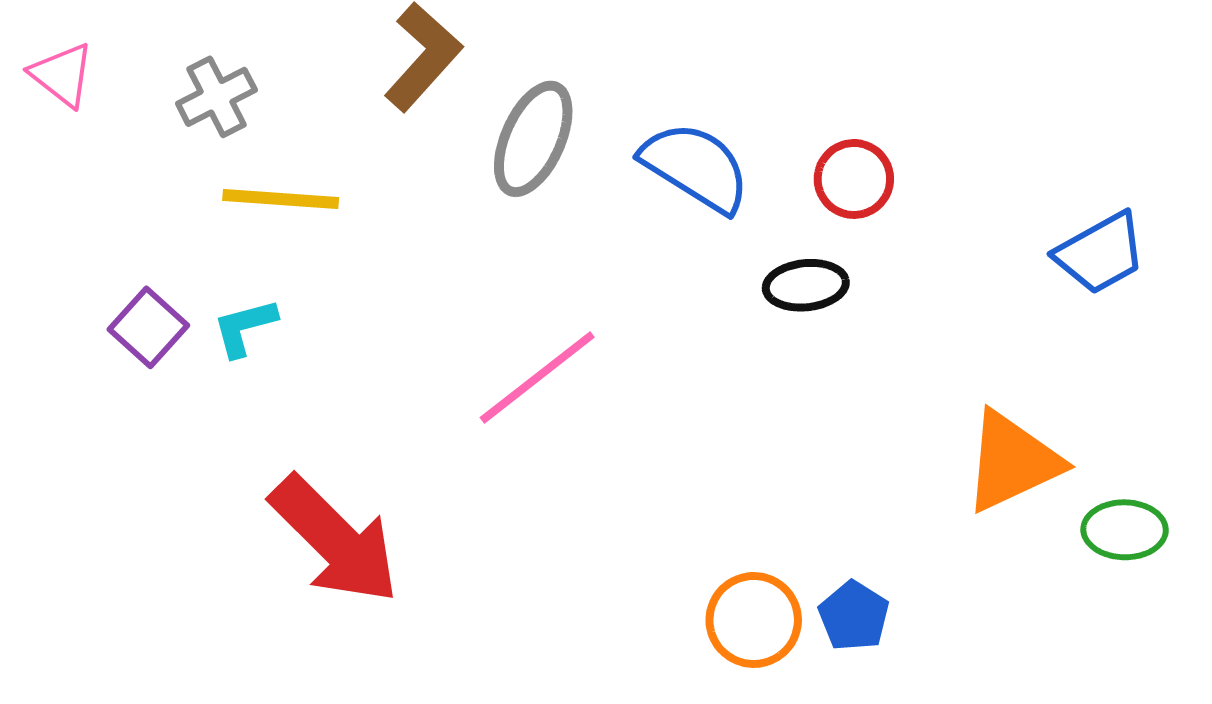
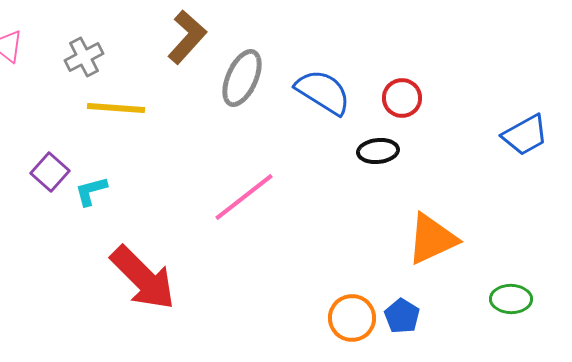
cyan L-shape: (245, 327) -> (91, 191), moved
orange triangle: (1012, 462) -> (432, 239), moved
green ellipse: (1125, 530) -> (511, 299), moved

